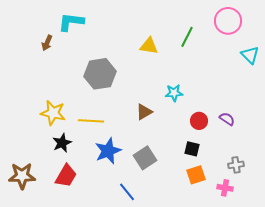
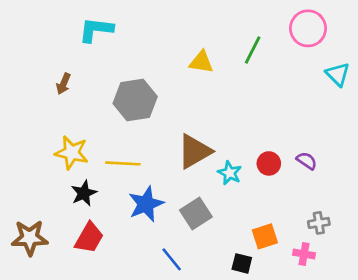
brown arrow: (47, 43) -> (63, 84), moved
cyan star: (174, 93) -> (230, 173), moved, turned 30
brown triangle: (144, 112) -> (195, 151), size x1.6
black square: (192, 149) -> (242, 263), moved

